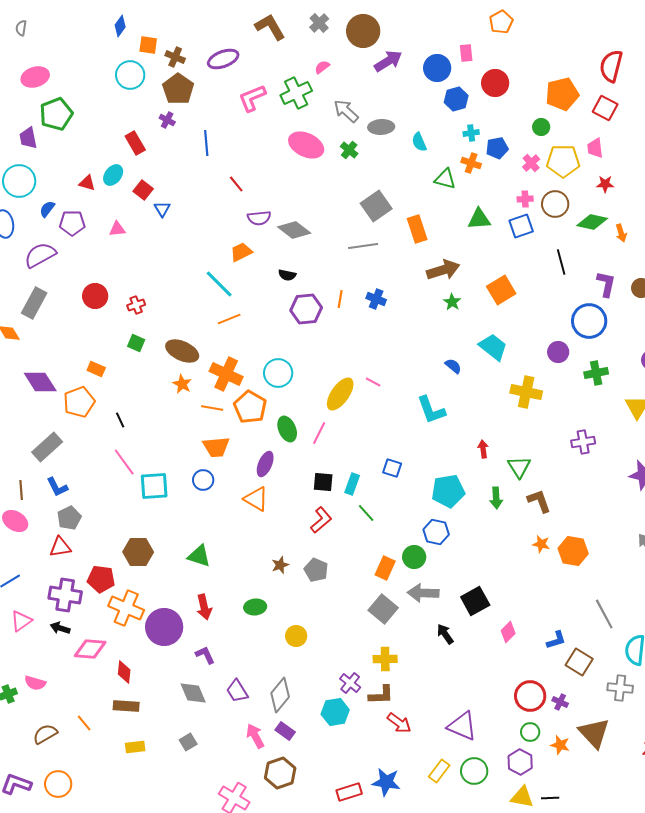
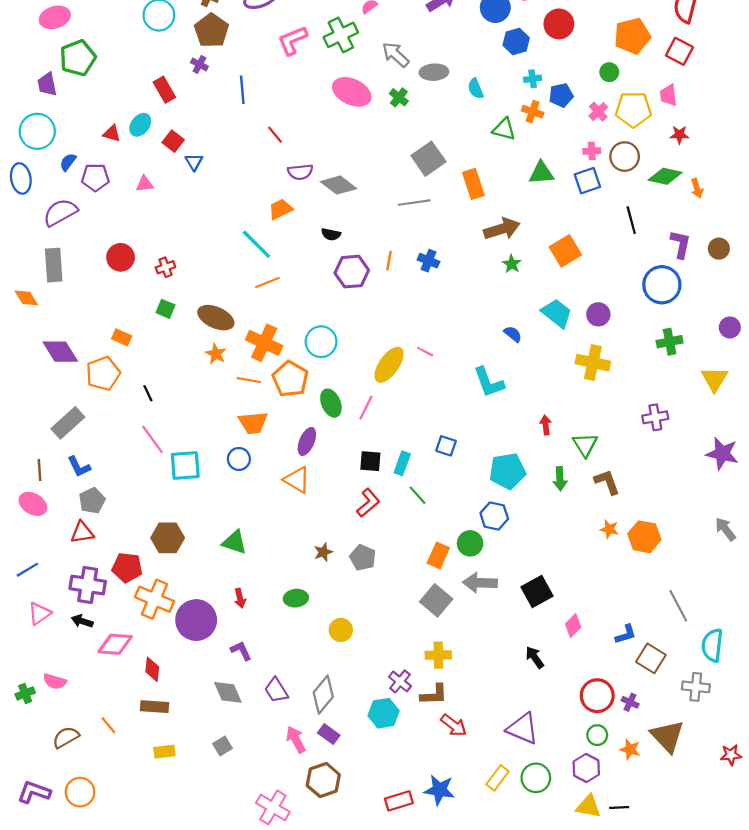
gray rectangle: (34, 303) -> (54, 265), turned -32
purple circle: (558, 352) -> (598, 314), moved
red arrow: (204, 607) -> (240, 598), size x0.7
black arrow: (445, 634) -> (535, 657), moved

